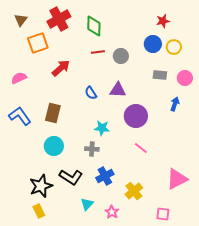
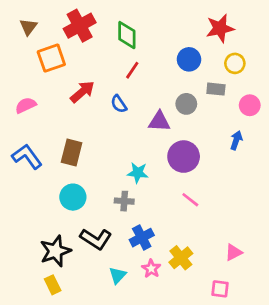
red star: (163, 21) -> (220, 28), size x1.5
blue circle: (153, 44) -> (189, 59), moved
red line: (98, 52) -> (132, 70), turned -48
gray circle: (121, 56) -> (186, 104), moved
gray rectangle: (160, 75) -> (216, 89), moved
blue semicircle: (91, 93) -> (119, 104), moved
pink triangle: (177, 179) -> (234, 252), moved, size x0.6
pink star: (112, 212) -> (151, 269), moved

